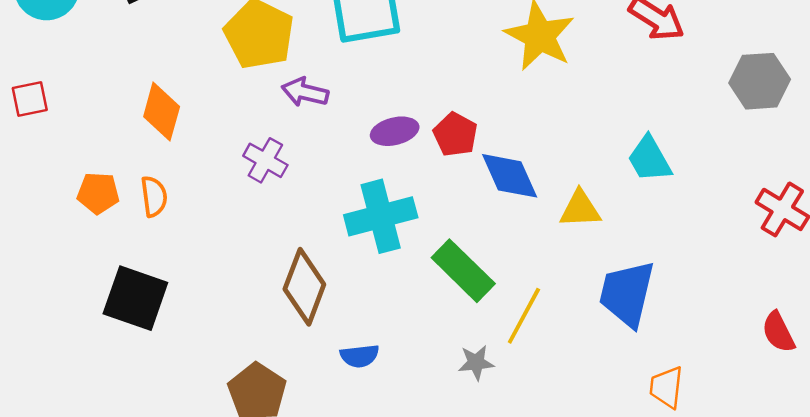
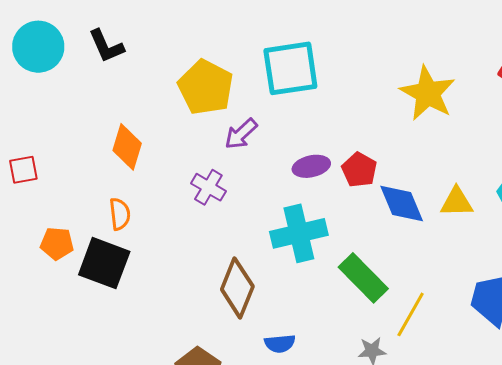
purple arrow: (305, 92) -> (241, 134), turned -57
red square: (30, 99) -> (23, 170), moved
orange pentagon: (98, 193) -> (57, 244), moved
yellow triangle: (580, 209) -> (457, 202), moved
black square: (135, 298) -> (104, 263), moved

